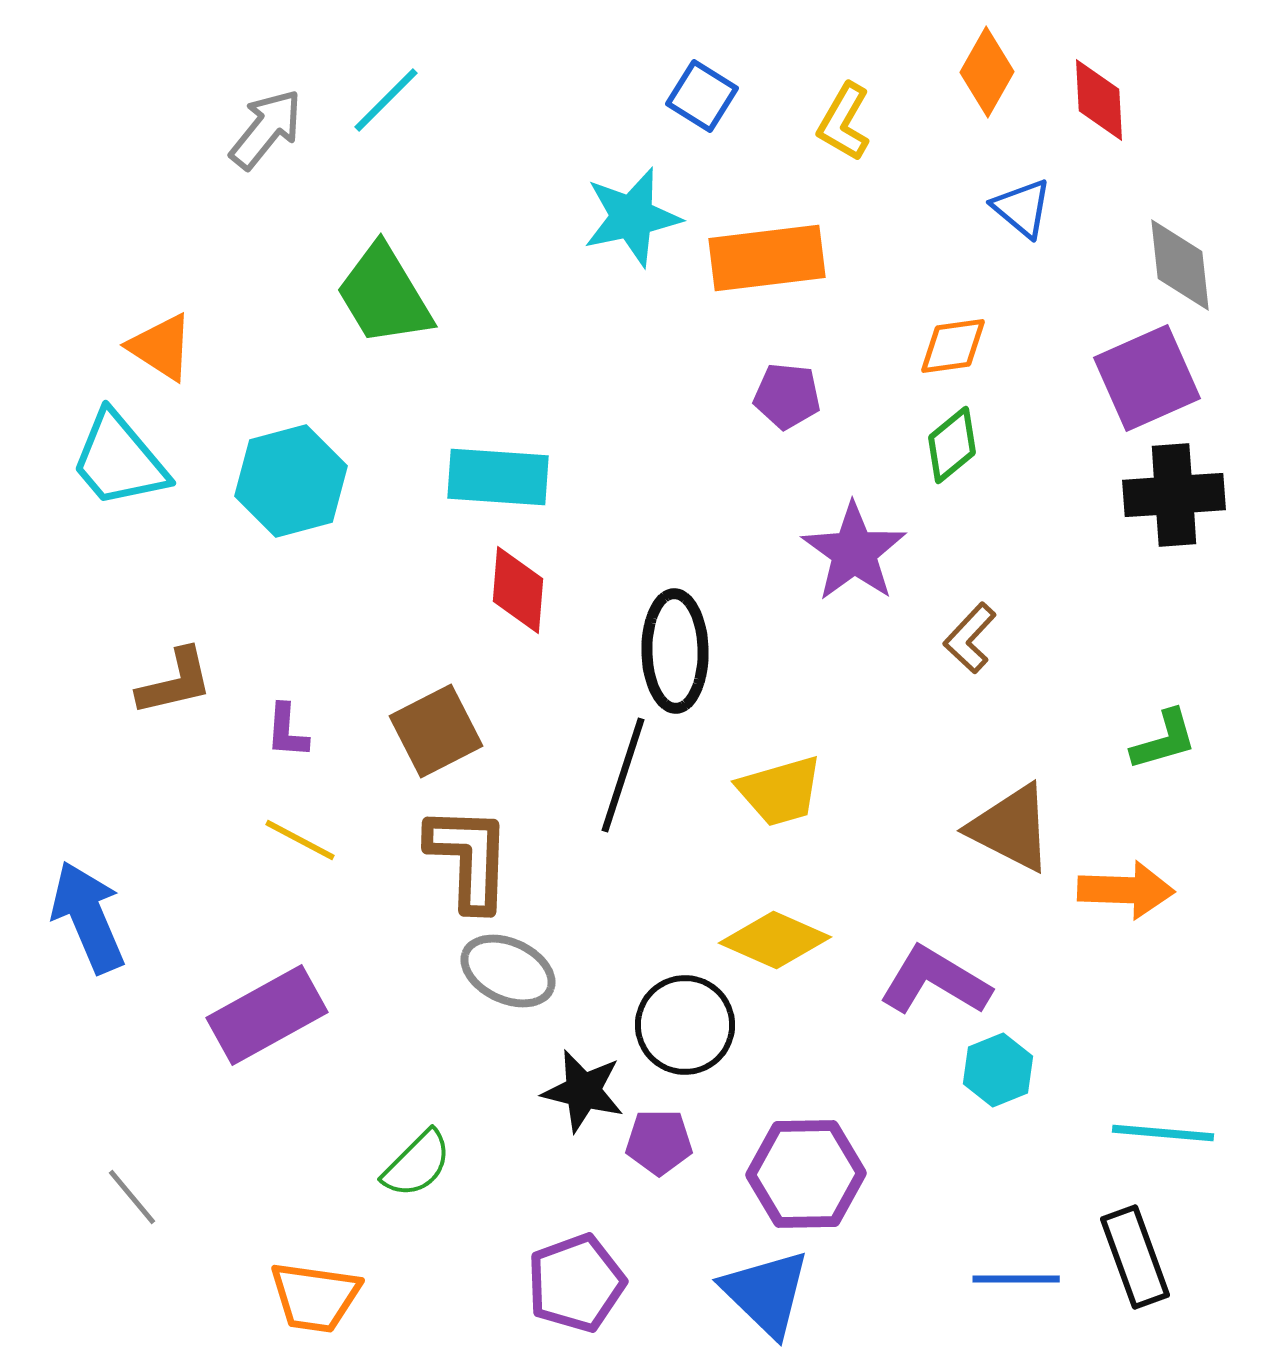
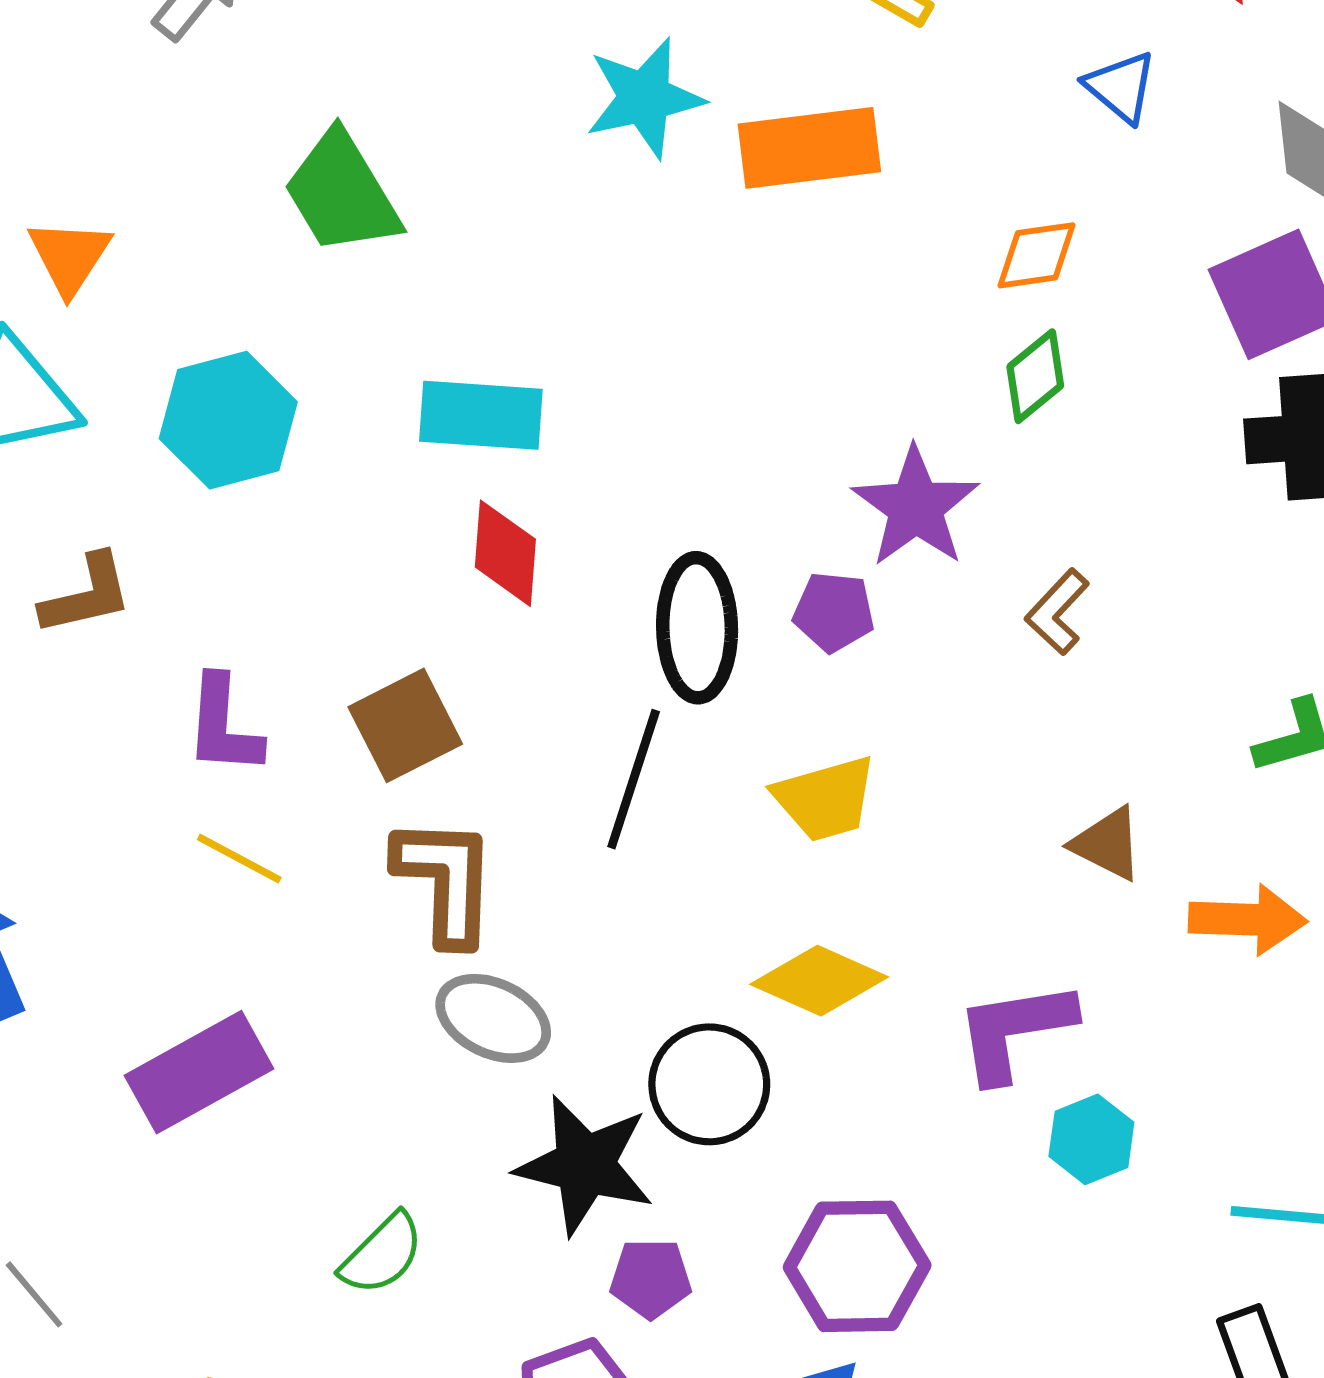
orange triangle: (161, 347) -> (69, 257), turned 30
purple pentagon: (787, 396) -> (834, 612), moved
brown L-shape: (175, 682) -> (87, 595), moved
purple L-shape: (287, 731) -> (223, 725), size x1.5
brown triangle: (1011, 828) -> (1107, 844), size x0.7
purple L-shape: (935, 981) -> (1015, 1031), turned -40
black star: (583, 1091) -> (585, 1165), size x1.4
purple pentagon: (659, 1142) -> (651, 1279), moved

